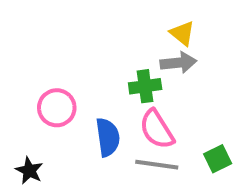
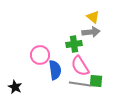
pink circle: (57, 108) -> (40, 55), moved
green square: (218, 159) -> (96, 81), moved, turned 32

